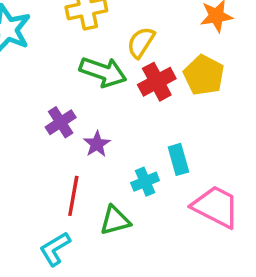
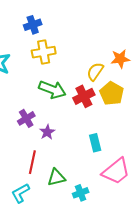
yellow semicircle: (141, 42) -> (95, 72), moved
cyan cross: (145, 182) -> (81, 193), moved
pink trapezoid: (216, 207) -> (116, 171), turned 112

